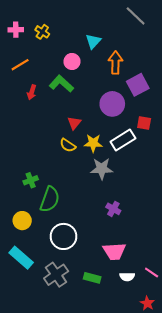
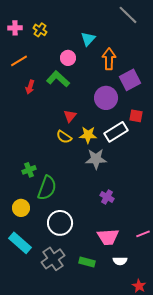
pink line: (152, 273) -> (143, 234), moved, turned -56

